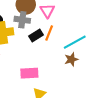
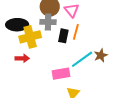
black rectangle: (36, 35) -> (63, 36), turned -40
cyan line: (75, 42) -> (82, 59), moved

